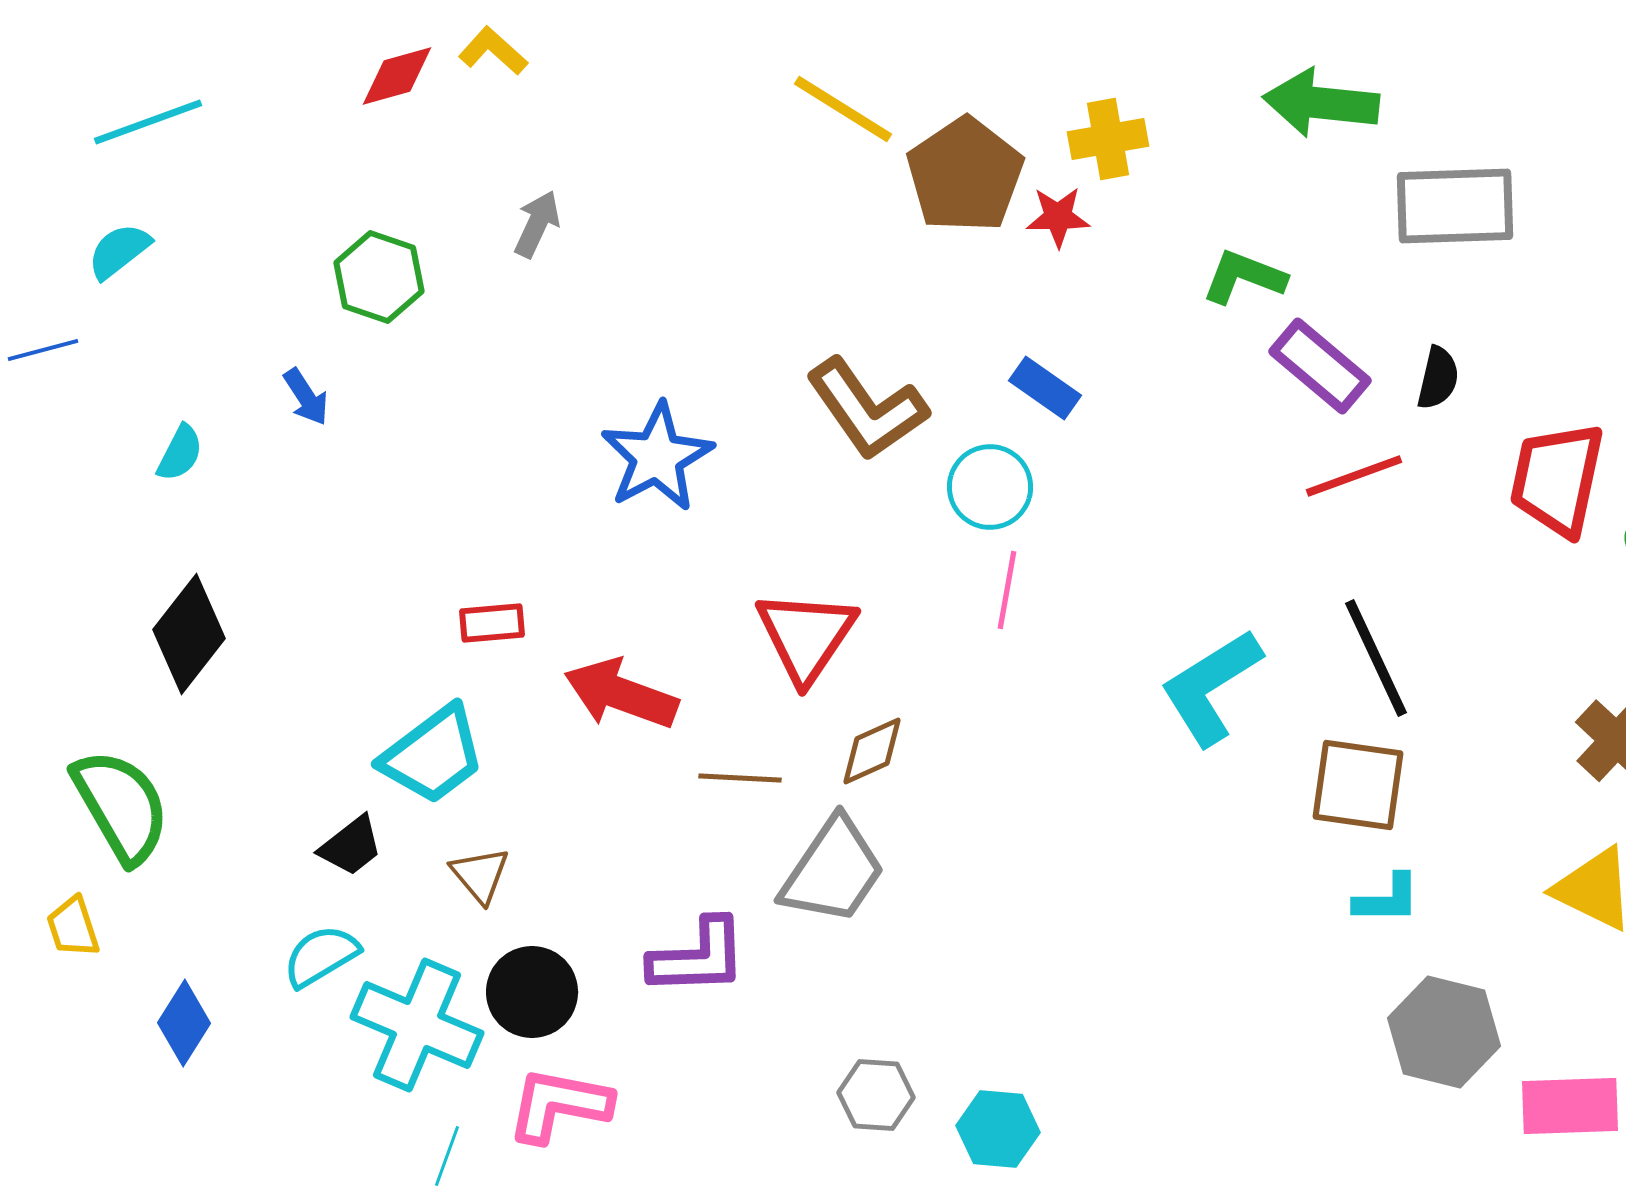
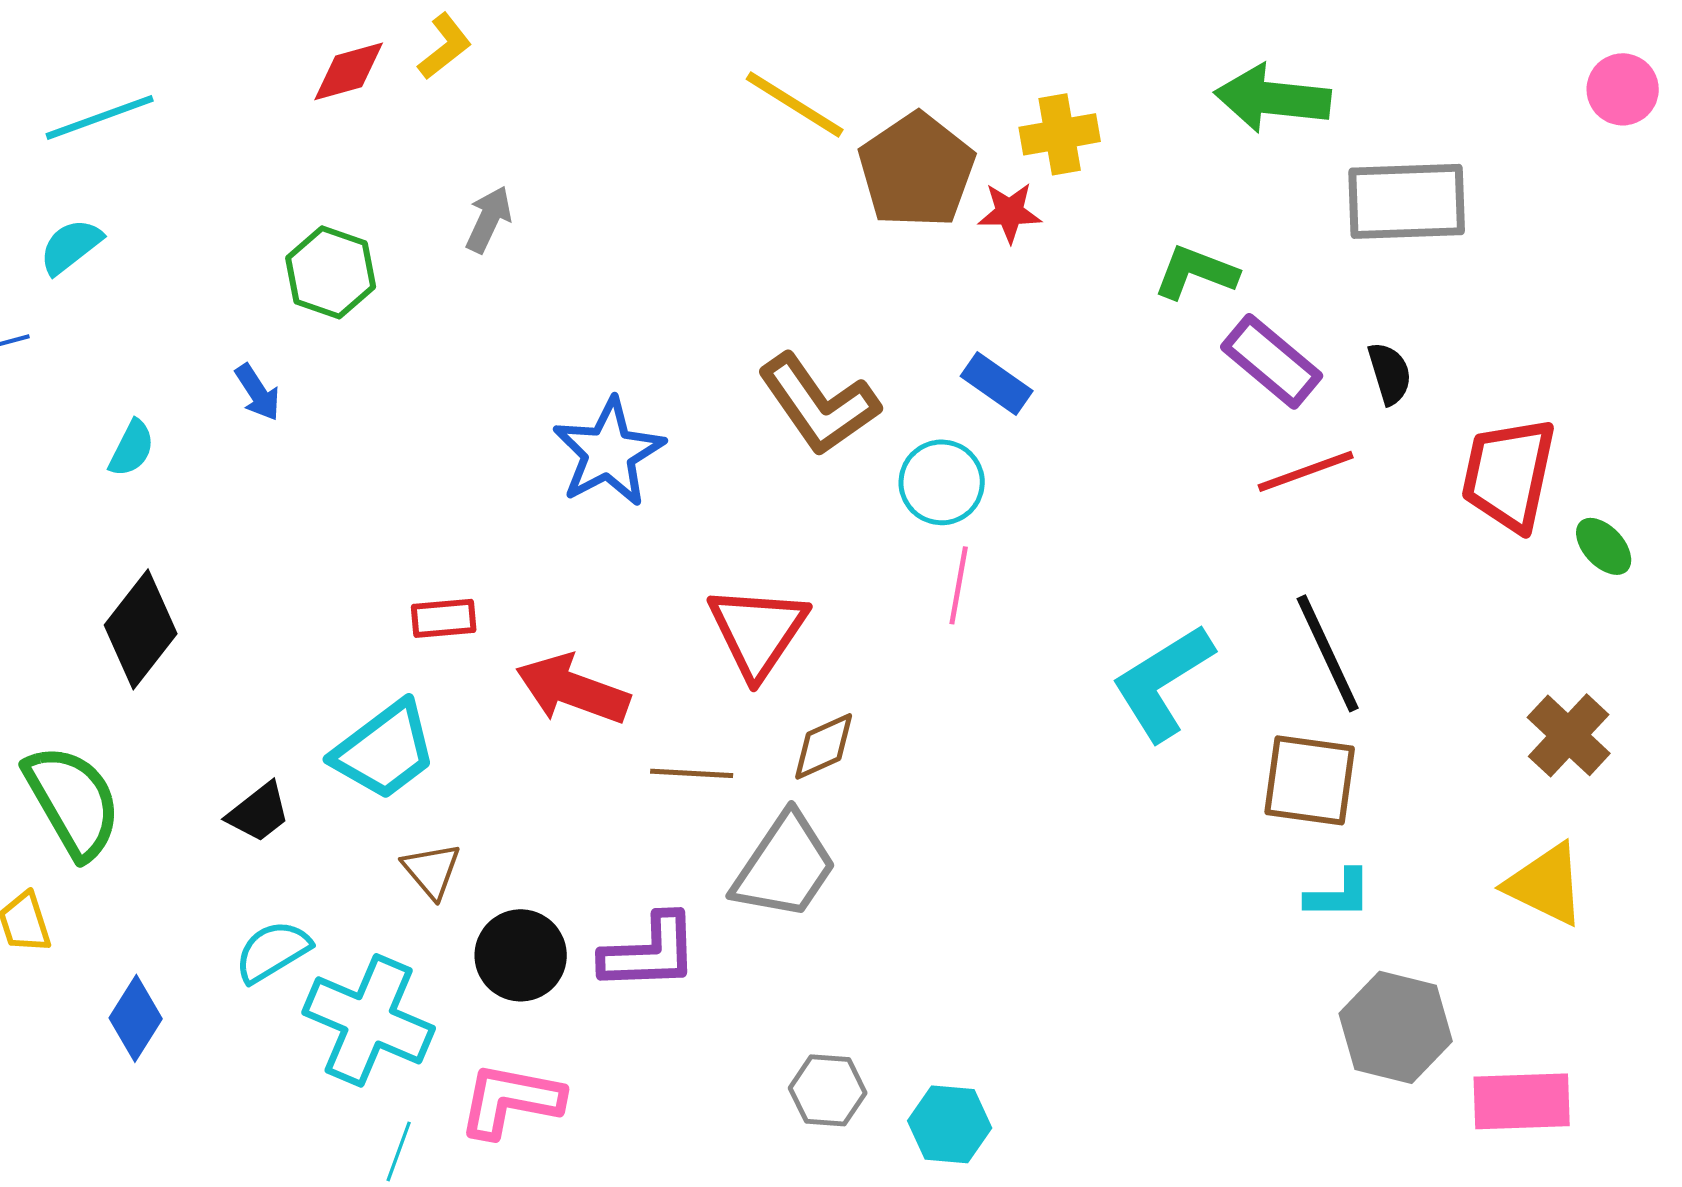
yellow L-shape: (493, 51) -> (445, 46), turned 100
black semicircle: (1438, 378) -> (1390, 373), turned -30
black trapezoid: (351, 846) -> (259, 812), moved
black circle: (532, 992) -> (521, 955), moved

